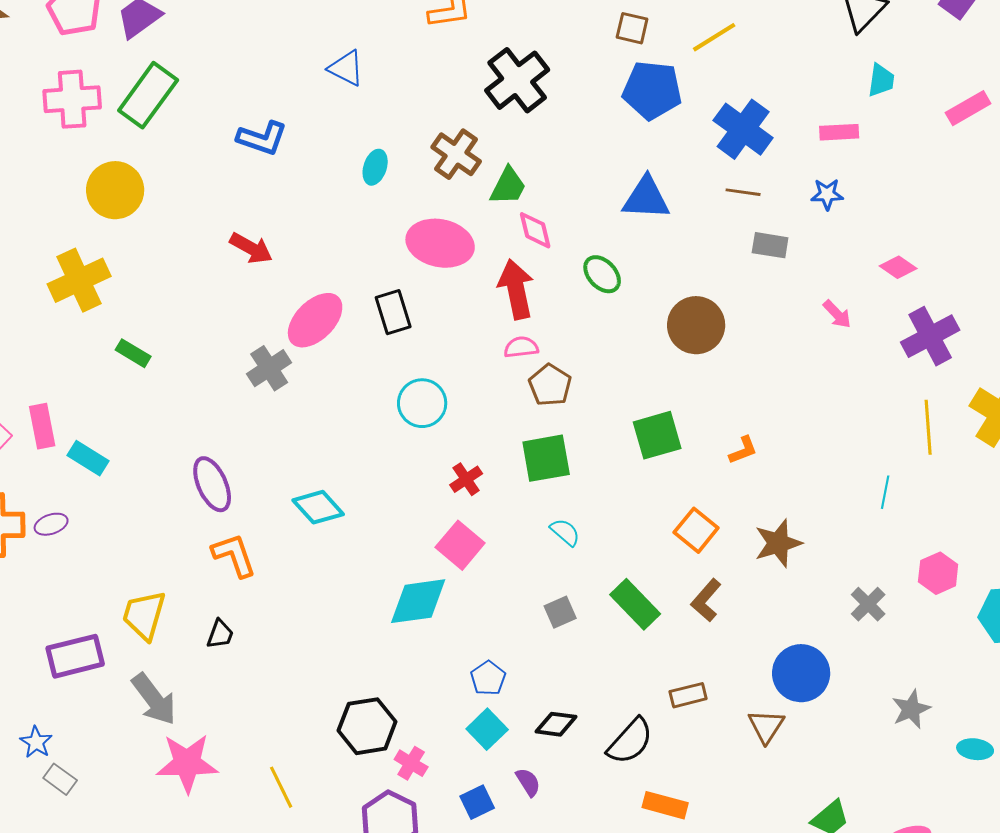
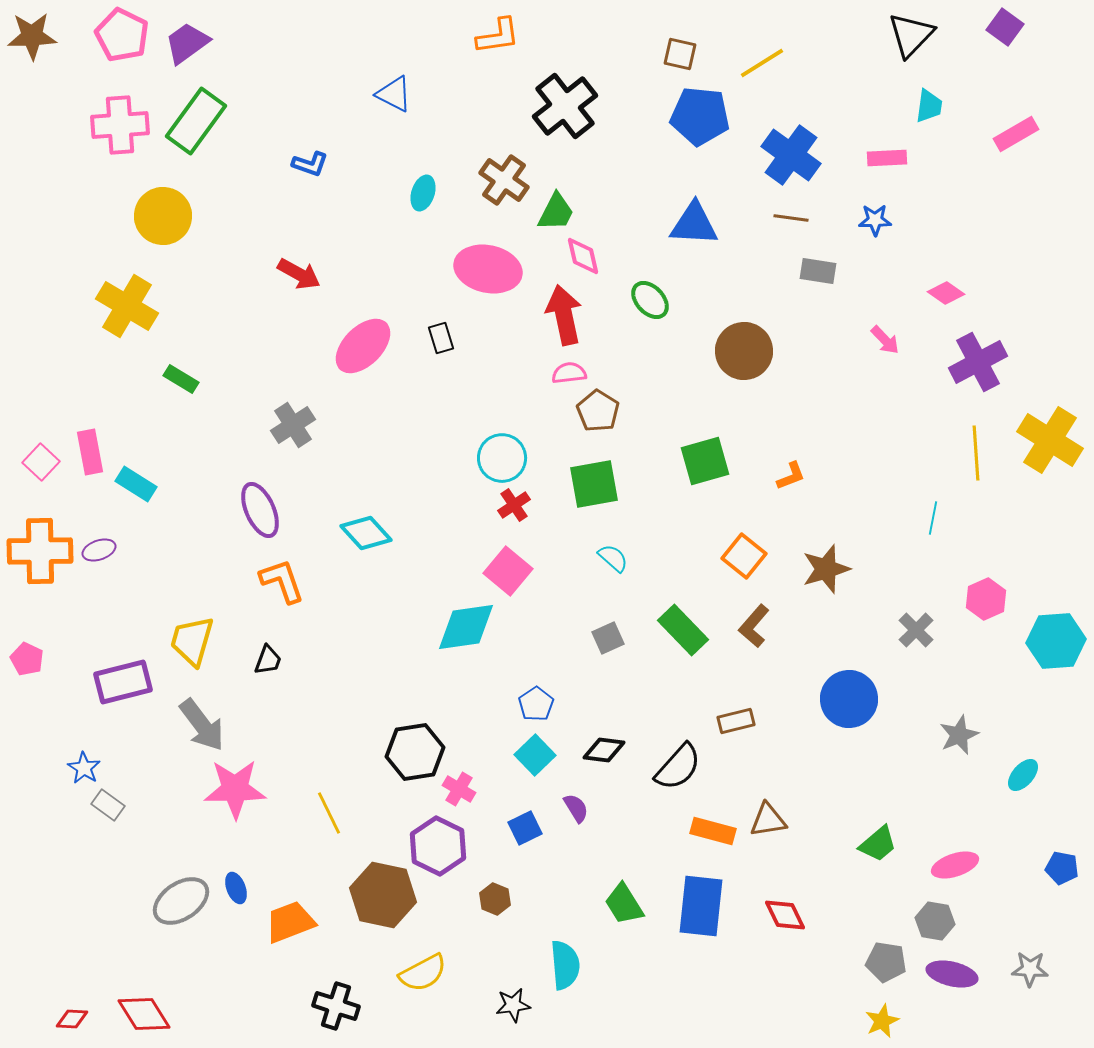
blue L-shape: (262, 138) -> (310, 164), size x0.7
yellow cross: (79, 280) -> (127, 306), turned -34
black rectangle: (393, 312) -> (441, 338), size x0.7
gray cross: (269, 368) -> (293, 425), moved
cyan circle: (422, 403) -> (502, 458), moved
brown triangle: (766, 726) -> (768, 820), moved, turned 48
cyan ellipse: (975, 749) -> (1023, 775), turned -56

